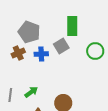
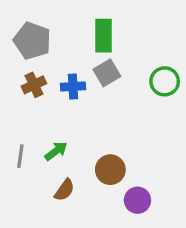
green rectangle: (72, 26) -> (104, 36), moved
gray pentagon: (29, 32) -> (32, 41), moved

